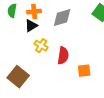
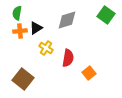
orange cross: (34, 12) -> (20, 31), moved
orange square: (84, 71) -> (89, 73), turned -32

